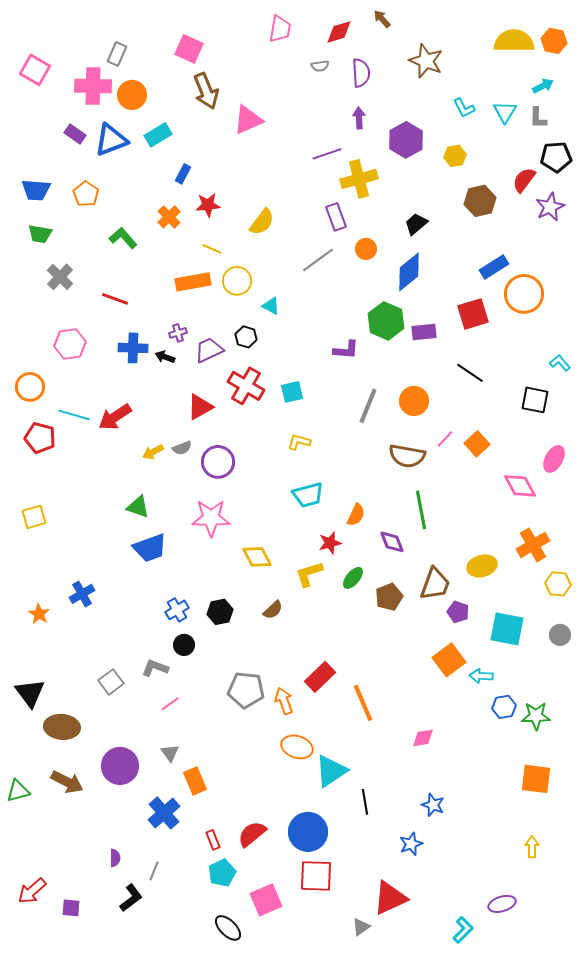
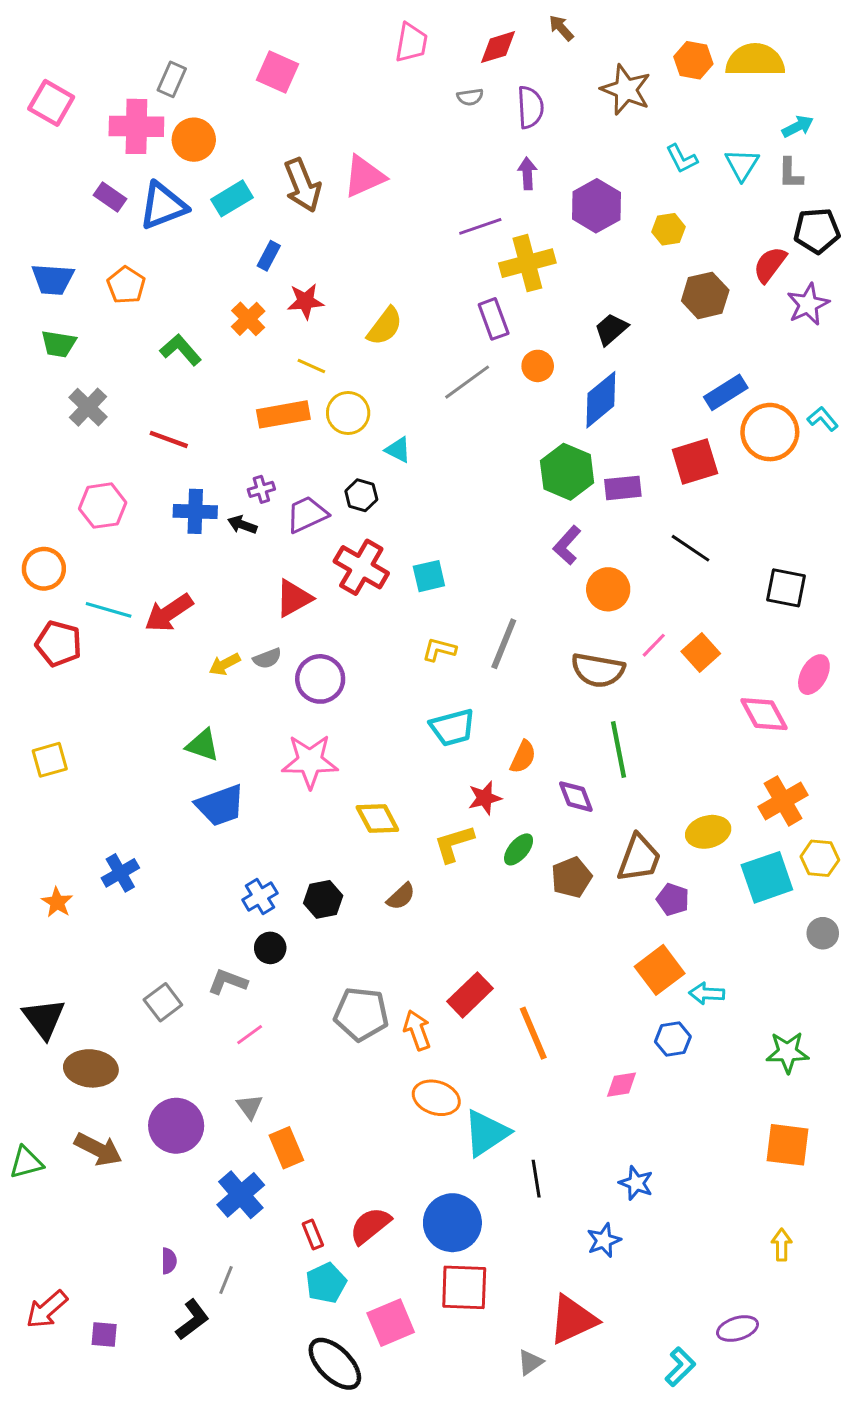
orange hexagon: (554, 41) -> (693, 60), moved
brown arrow: (206, 91) -> (303, 185), moved
purple L-shape: (346, 350) -> (567, 545), moved, turned 128
cyan L-shape: (560, 363) -> (823, 419), moved
gray line: (368, 406) -> (504, 644), moved
cyan square: (507, 629) -> (767, 877), moved, turned -30
blue hexagon: (504, 707) -> (673, 1039), moved
black ellipse: (228, 928) -> (335, 1364), size x1.4

